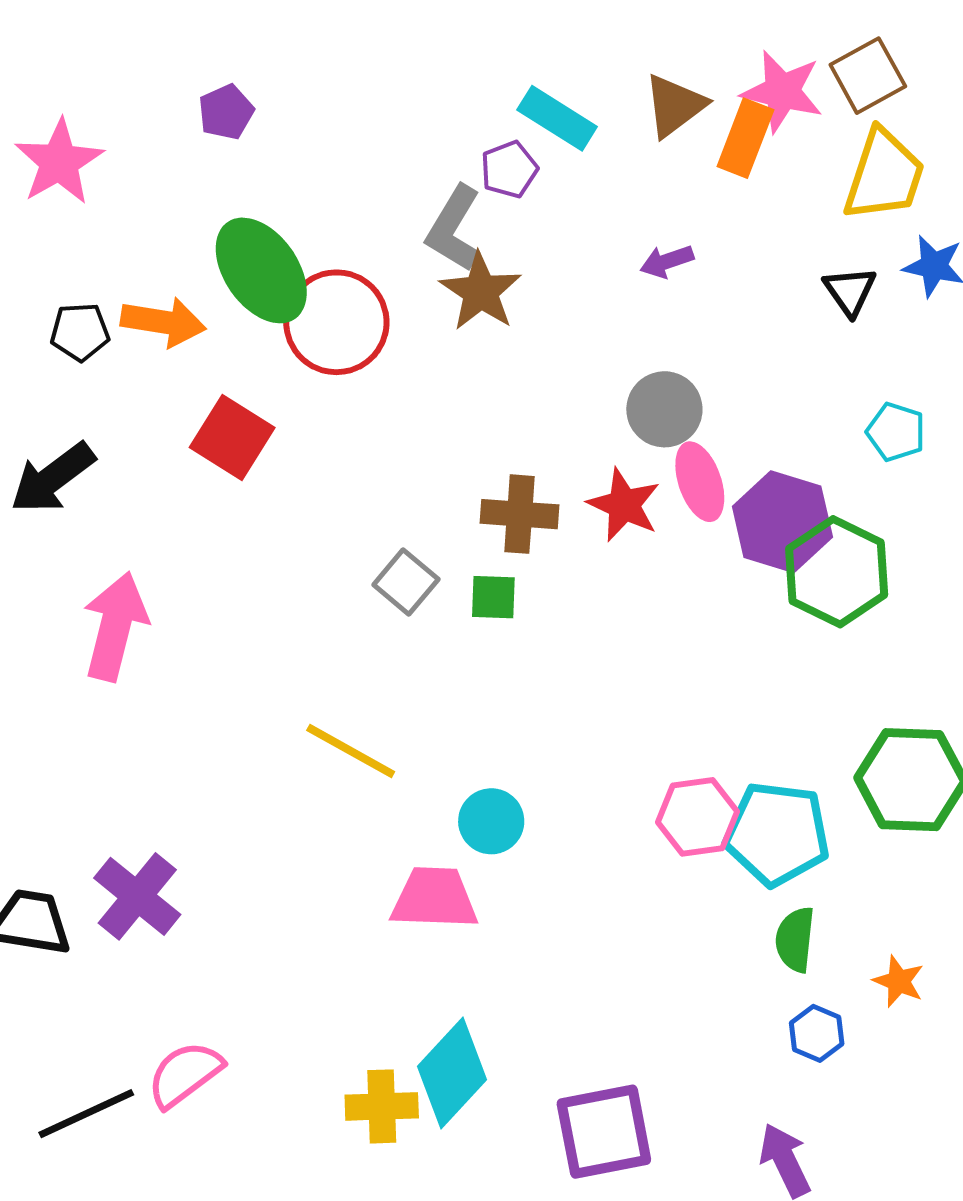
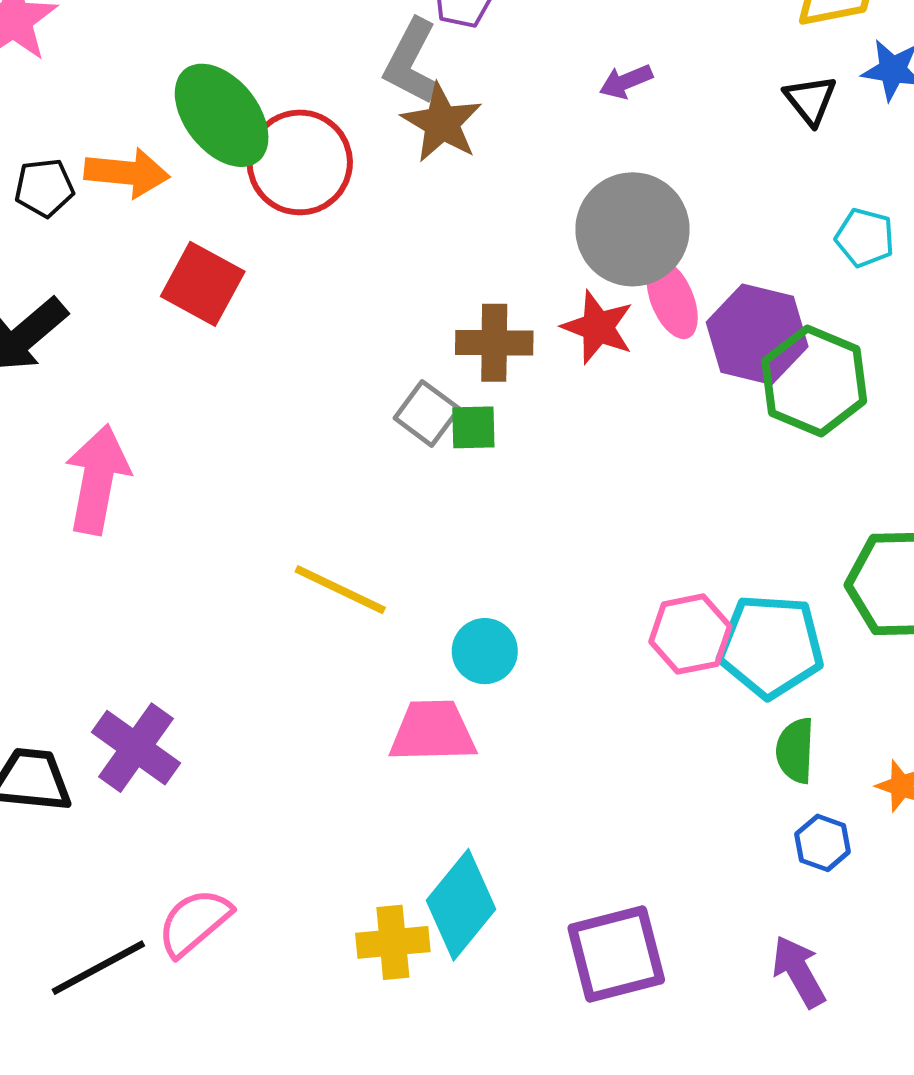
gray circle: (664, 409) -> (632, 229), size x1.5
gray square: (406, 582) -> (427, 413), moved

